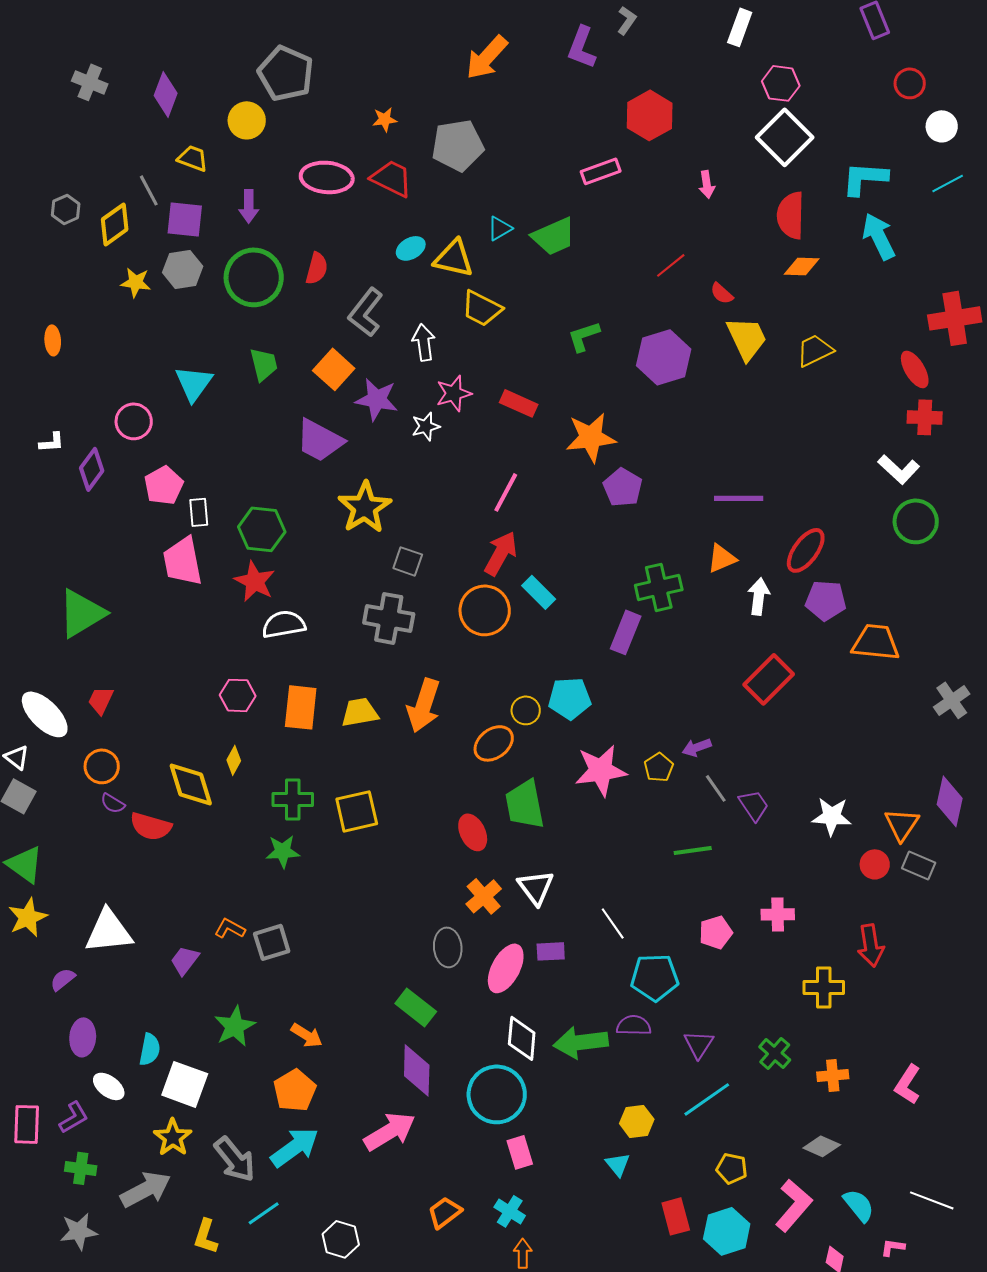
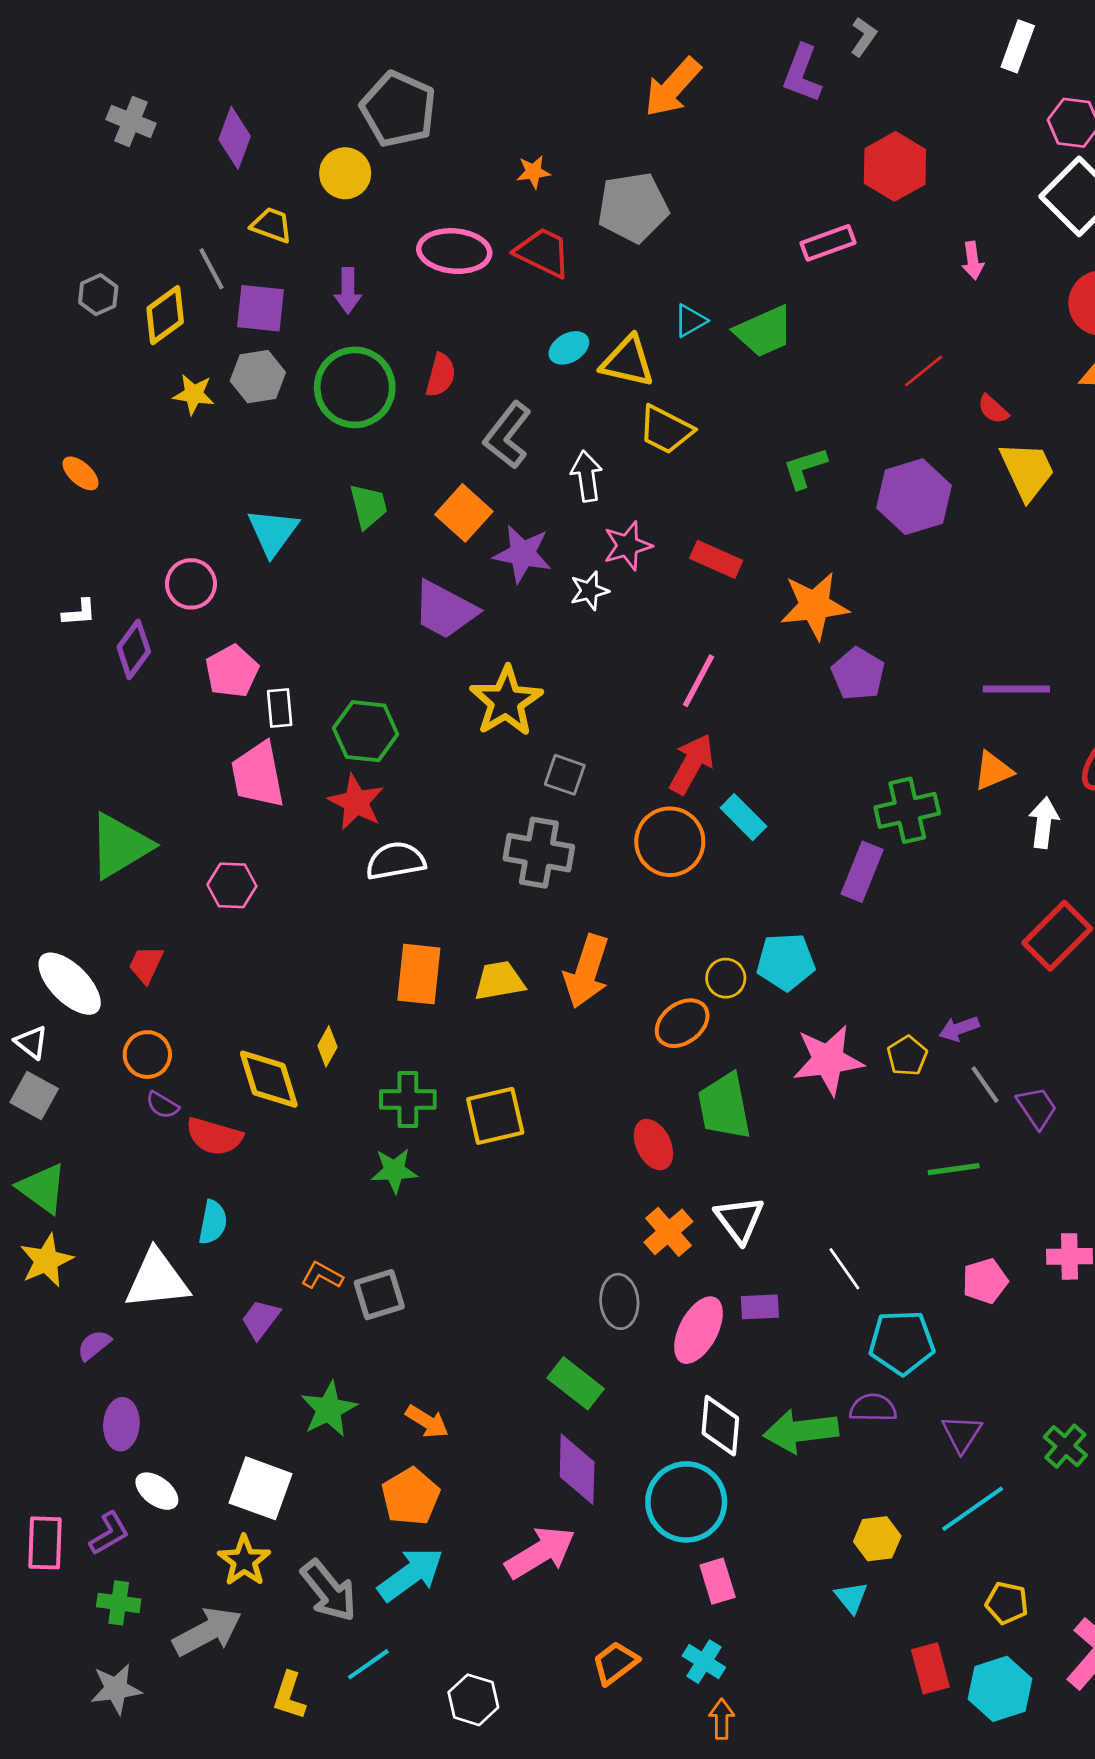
orange ellipse: (53, 340) -> (80, 473), turned -44
pink hexagon: (238, 695) -> (232, 885), moved
cyan semicircle: (150, 1049) -> (213, 1222), moved

